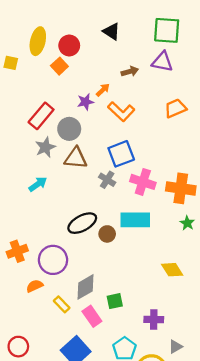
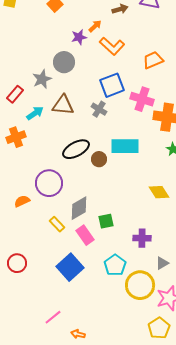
orange trapezoid: (175, 108) -> (153, 60), moved
red rectangle: (41, 116) -> (15, 94), moved, size x0.7
brown triangle: (76, 158) -> (63, 105), moved
pink cross: (143, 182) -> (142, 99), moved
orange cross: (17, 251) -> (16, 137), moved
orange semicircle: (35, 286) -> (22, 201), moved

